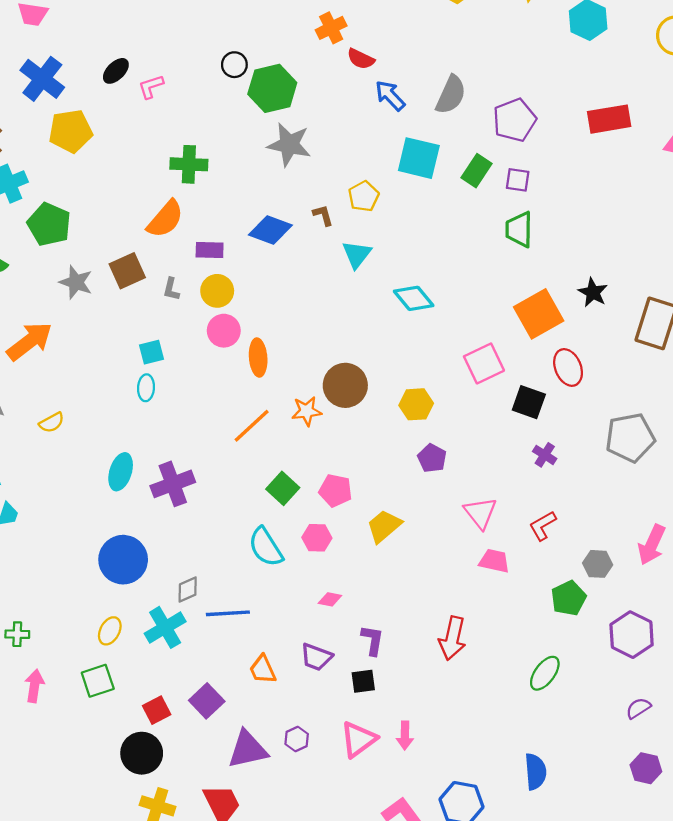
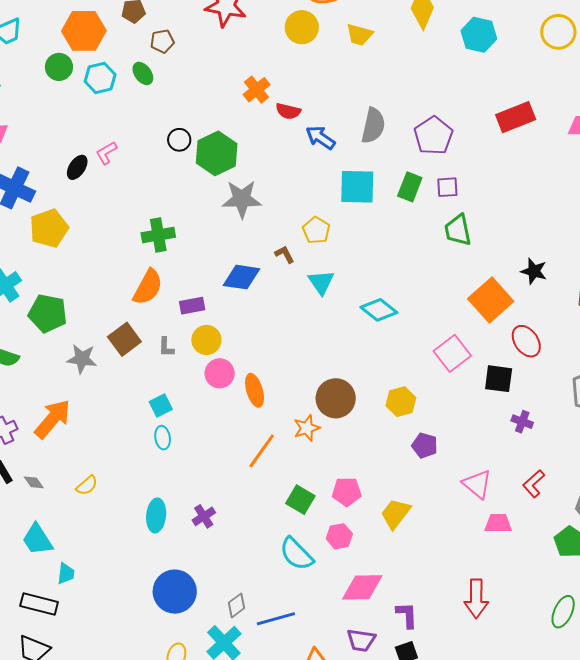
pink L-shape: (151, 87) -> (106, 153), moved
purple cross: (173, 484) -> (204, 516), size x0.6
pink diamond: (330, 599) -> (362, 587), size x2.0

